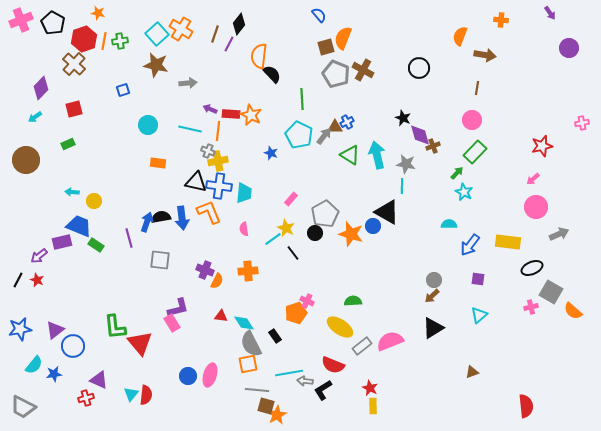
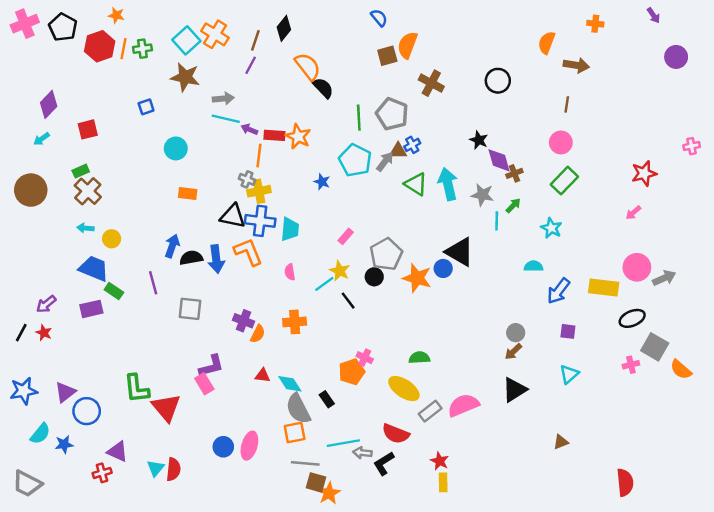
purple line: (229, 44) -> (251, 65), moved
orange semicircle: (259, 56) -> (308, 66), turned 135
brown cross: (74, 64) -> (88, 191), moved
gray pentagon: (336, 74) -> (392, 114), moved
cyan line: (190, 129) -> (226, 119), moved
green arrow: (457, 173) -> (513, 205), moved
cyan line: (402, 186) -> (497, 221), moved
pink circle: (536, 207) -> (637, 267), moved
blue arrow: (147, 222) -> (172, 246), moved
purple rectangle: (62, 242) -> (91, 309), moved

